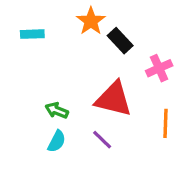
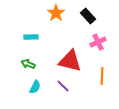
cyan rectangle: (32, 34) -> (31, 37), moved
black rectangle: (120, 41) -> (88, 16), moved
green arrow: (57, 110) -> (28, 64), moved

